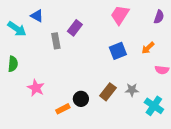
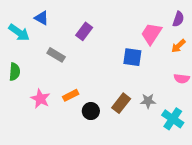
pink trapezoid: (120, 15) -> (151, 34), moved
gray rectangle: (56, 41) -> (56, 55), moved, turned -49
orange arrow: (148, 48) -> (178, 46), moved
blue square: (118, 51) -> (132, 57), turned 30
orange rectangle: (63, 109) -> (71, 95), moved

